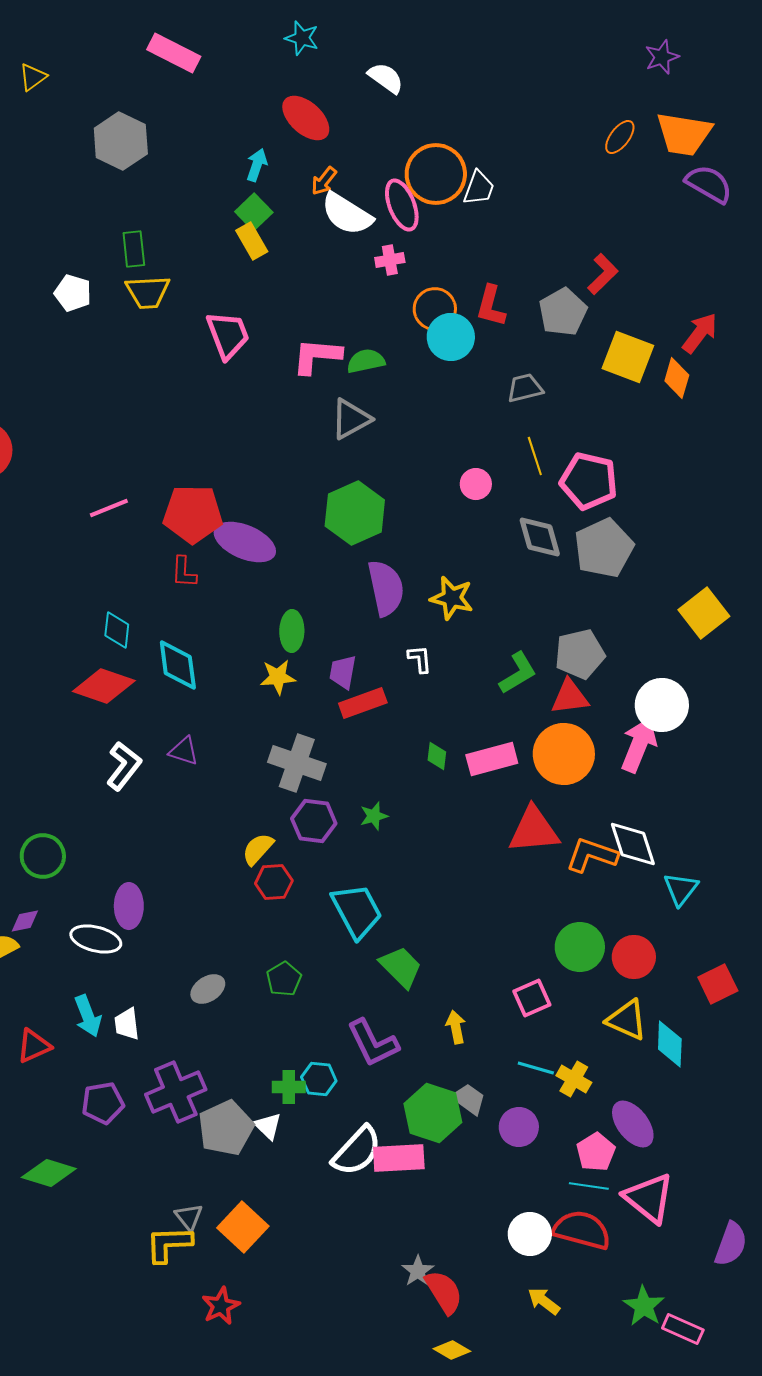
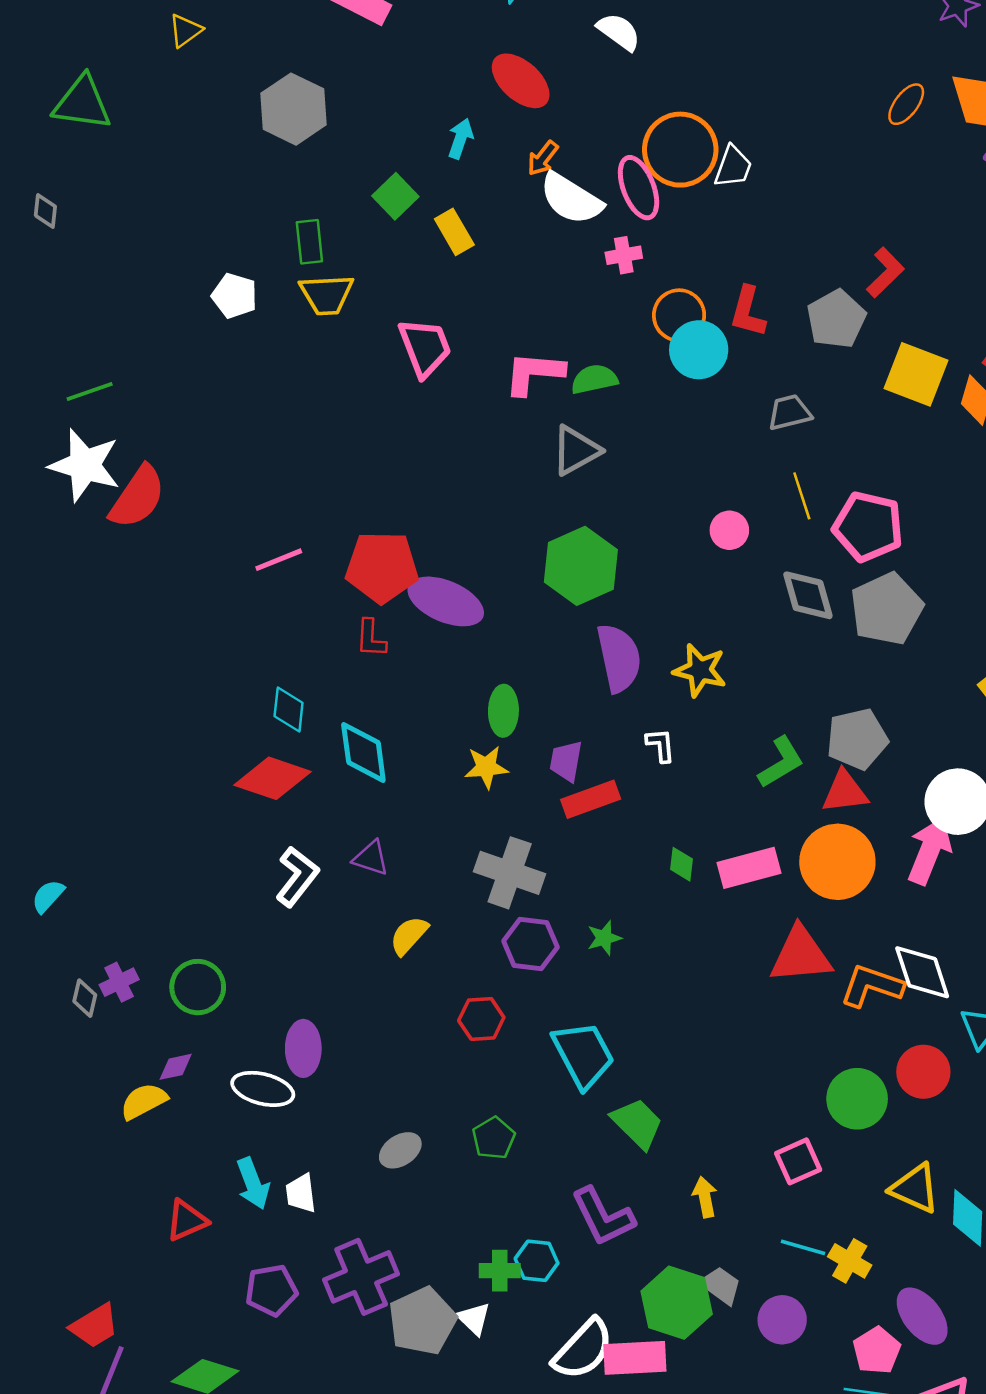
green square: (254, 212) -> (395, 196), moved
yellow semicircle: (258, 849) -> (409, 935), moved
red circle: (634, 957) -> (923, 1072), moved

